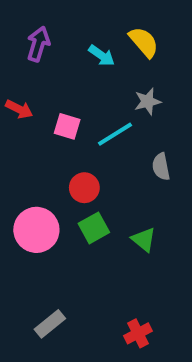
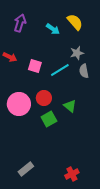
gray semicircle: (161, 167) -> (84, 71), moved
pink circle: (36, 230) -> (19, 104), moved
green triangle: (144, 239) -> (70, 106), moved

